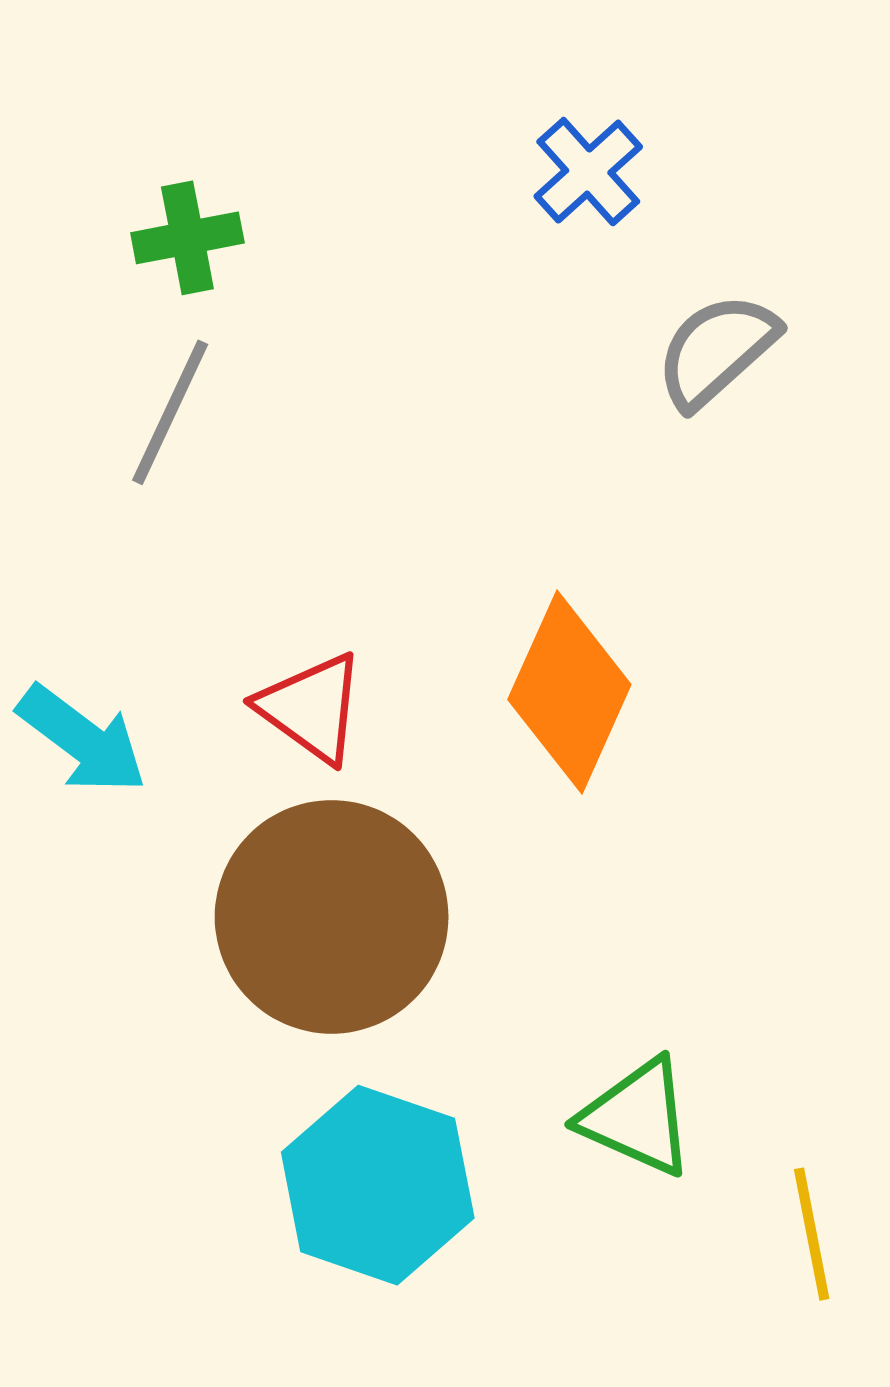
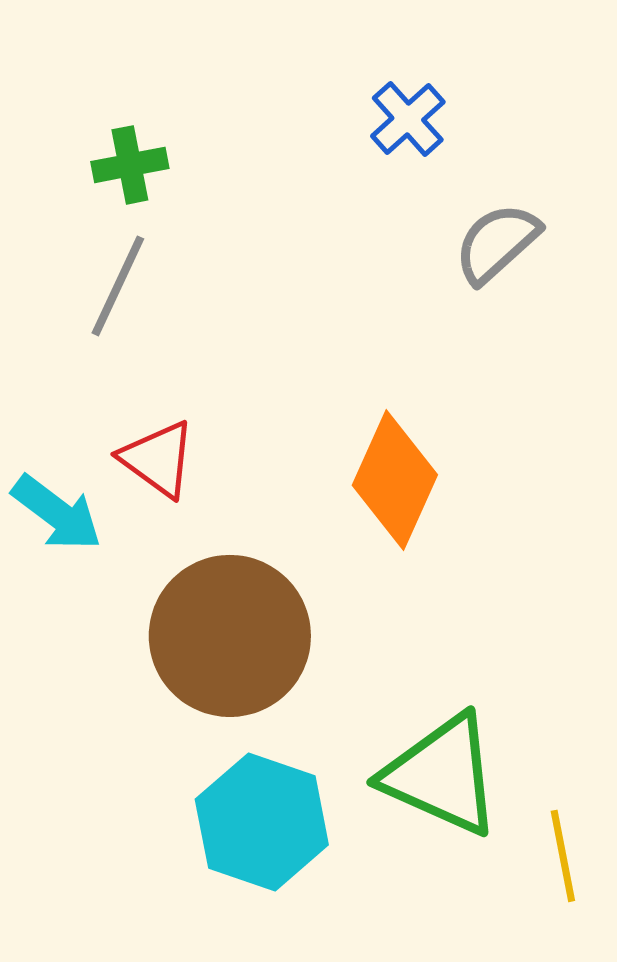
red triangle: (311, 708) -> (158, 459), moved
green triangle: (637, 1117) -> (442, 775), size x1.5

